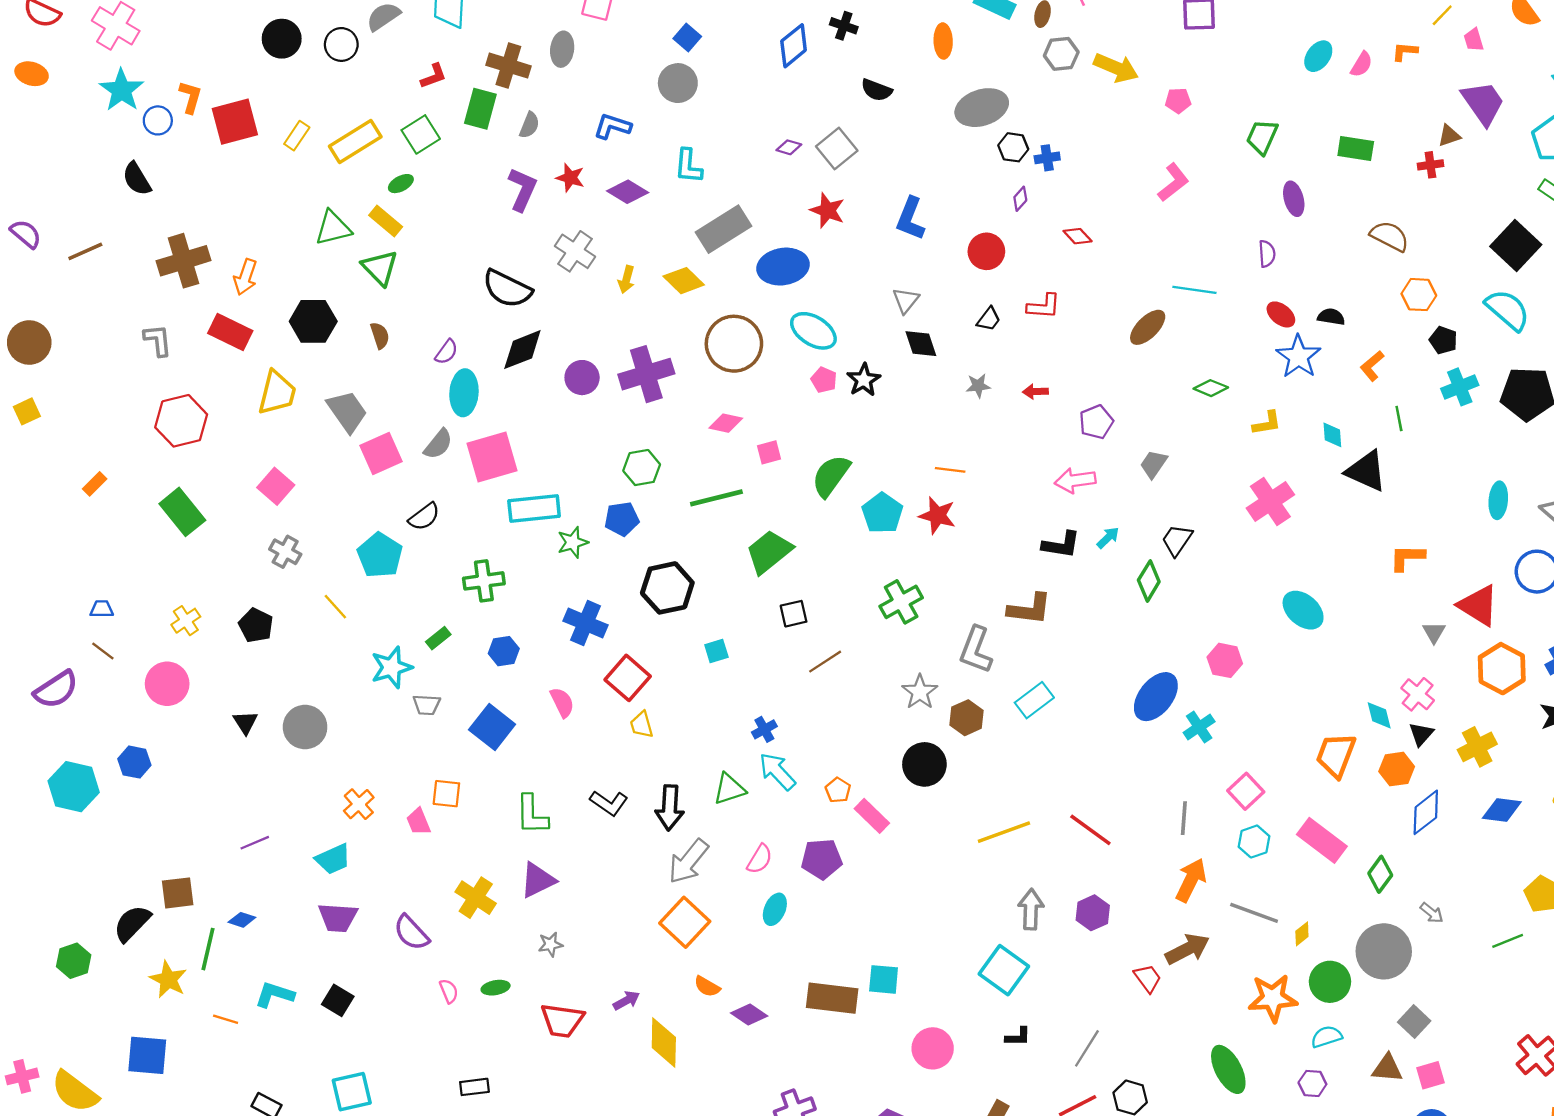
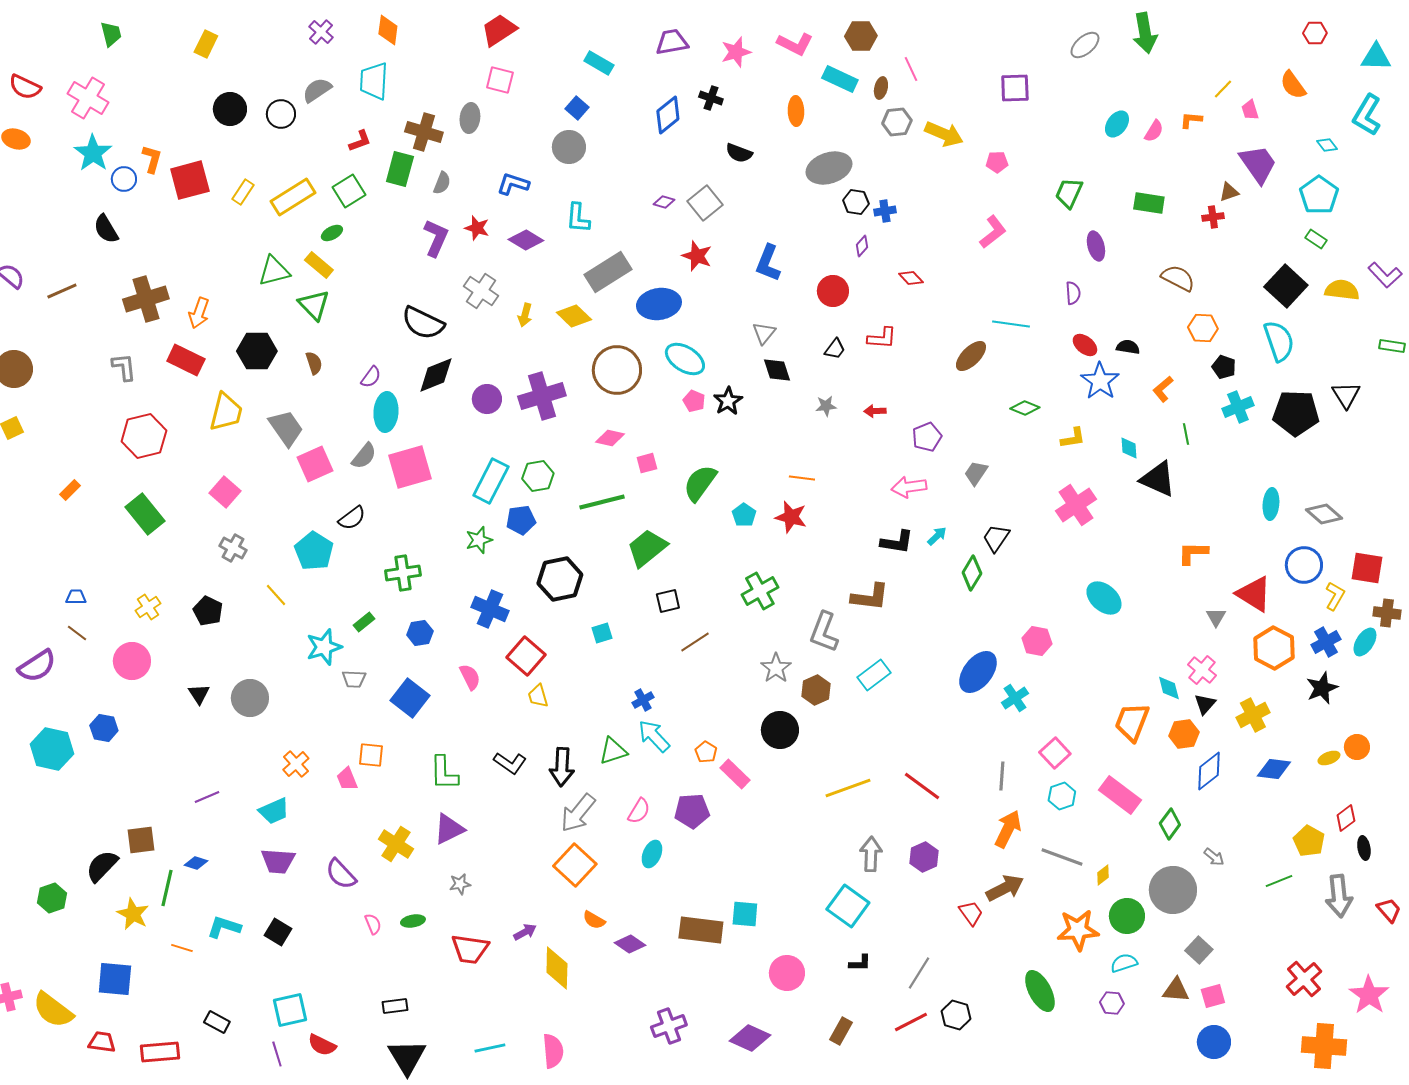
cyan semicircle: (1508, 310) -> (1279, 341), turned 30
cyan rectangle: (534, 508) -> (491, 481), moved, turned -57
cyan pentagon: (882, 513) -> (744, 515), size x0.7

